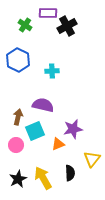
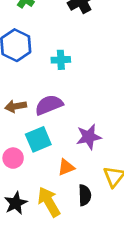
purple semicircle: (43, 105) -> (49, 105), turned -35
brown arrow: (18, 117) -> (16, 106), moved, turned -112
orange triangle: (58, 144) -> (66, 167), moved

